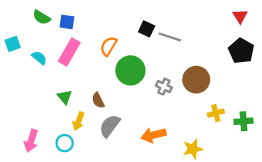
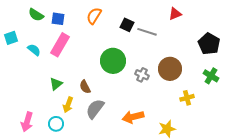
red triangle: (240, 16) -> (175, 14), moved, turned 40
orange semicircle: (108, 46) -> (94, 16), moved
green triangle: (65, 97) -> (56, 84), turned 32
green cross: (244, 121) -> (211, 76), moved, turned 35

